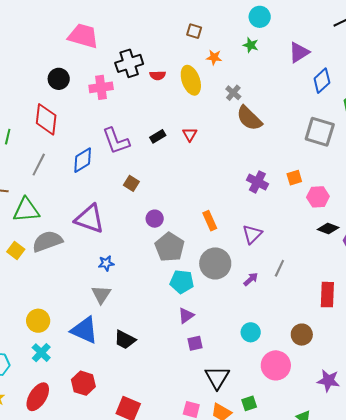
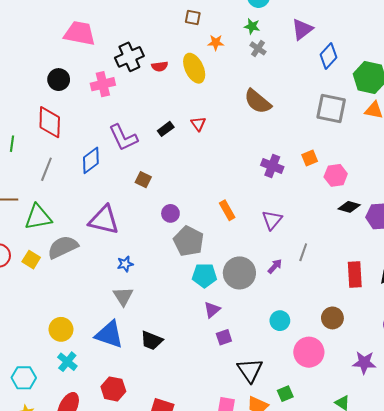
gray cross: (233, 93) -> (258, 48), moved
gray circle: (215, 263) -> (239, 273), moved

